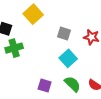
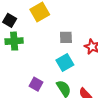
gray square: (64, 34) -> (66, 37), turned -32

